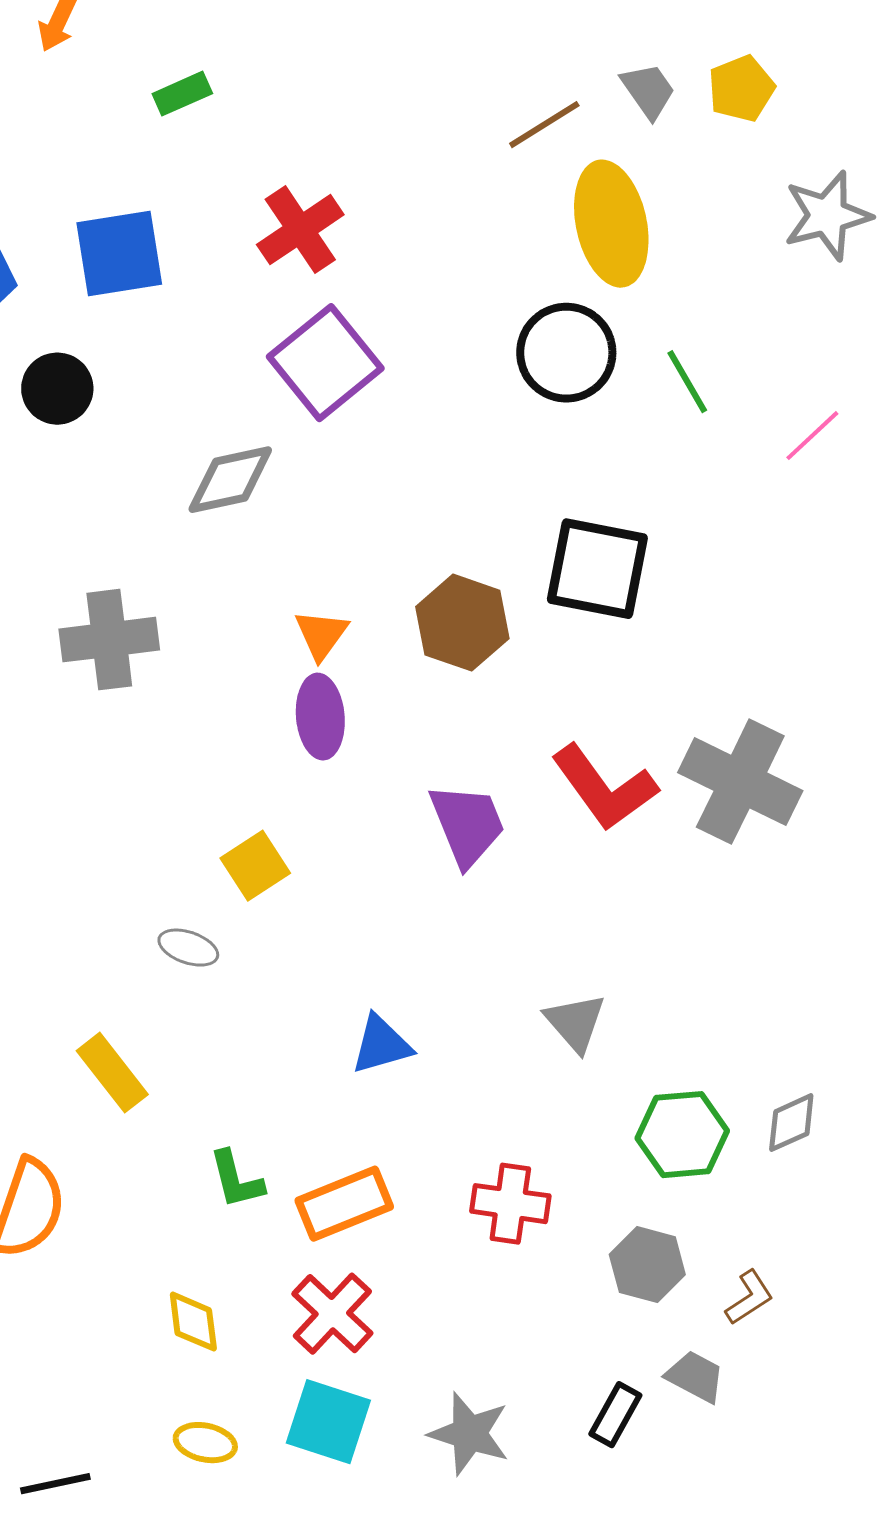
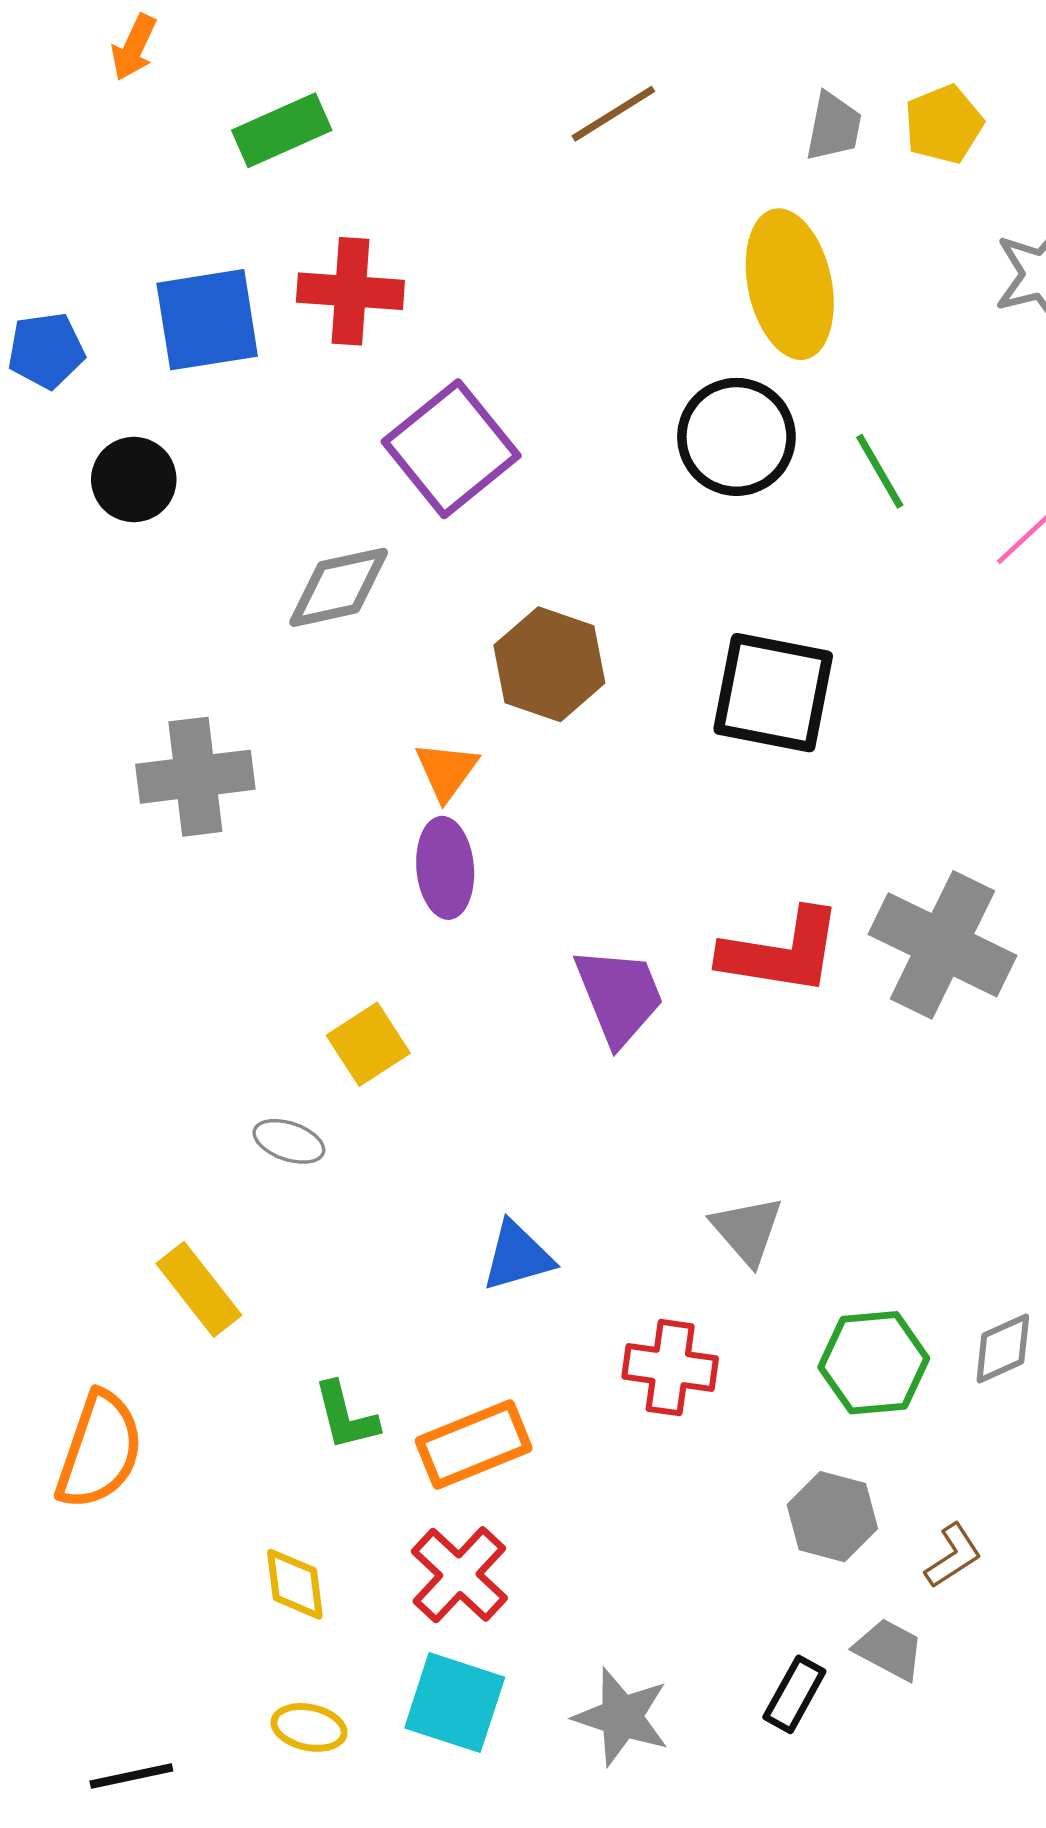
gray trapezoid: (648, 91) -> (834, 127), turned 46
green rectangle: (182, 94) -> (282, 130), size x1.4
brown line: (544, 125) -> (613, 114), moved
red cross: (300, 230) -> (350, 291), moved, turned 38
brown hexagon: (462, 623) -> (549, 664), moved
red L-shape: (604, 788) -> (781, 952), turned -45
red cross: (510, 1204) -> (670, 1368), moved

